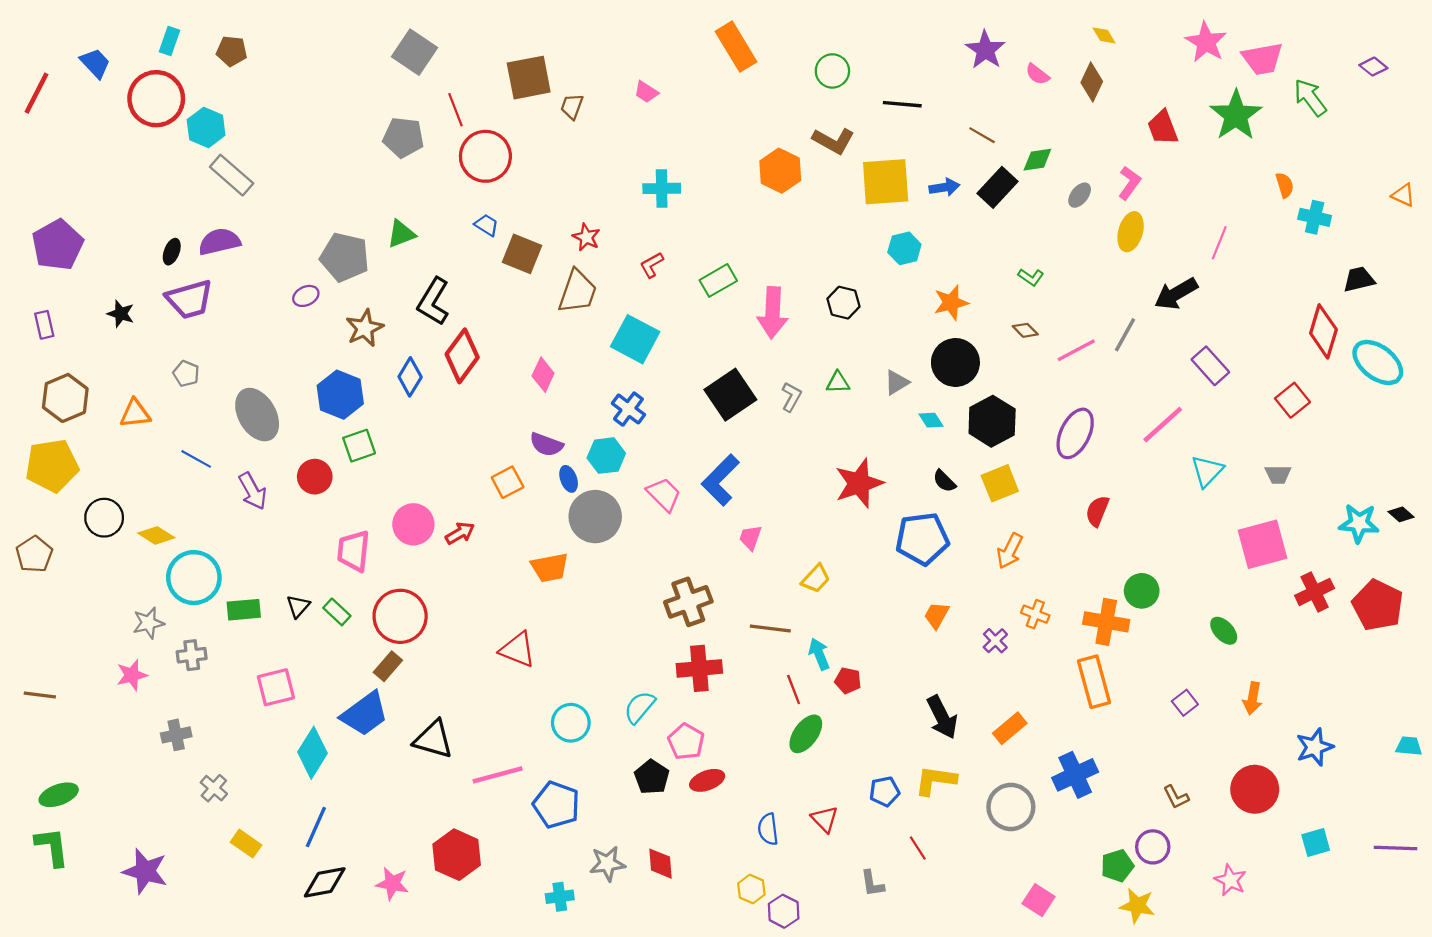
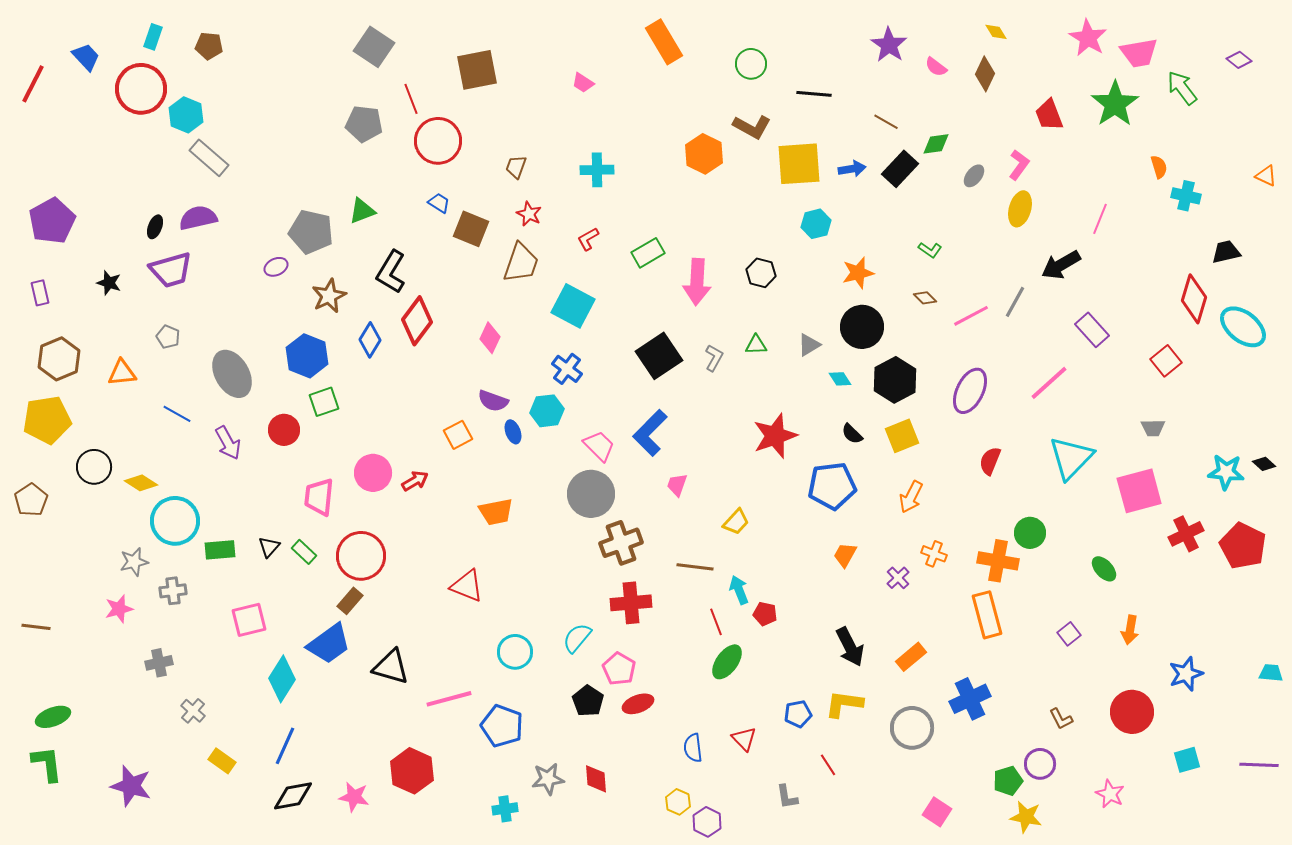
brown trapezoid: (572, 106) -> (516, 167), moved
cyan triangle: (1207, 471) -> (1071, 458), moved, size x1.5
gray circle: (595, 517) -> (591, 494), moved

